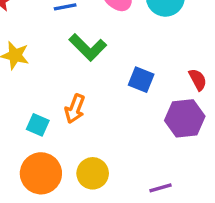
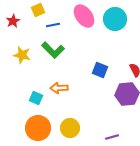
green L-shape: (88, 47) -> (53, 50), moved
orange arrow: (75, 109) -> (59, 88), turned 66

